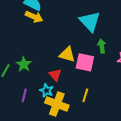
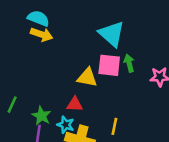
pink square: (85, 62) -> (109, 65), moved
green star: (24, 64) -> (41, 116), moved
red triangle: (55, 75) -> (75, 104), turned -40

